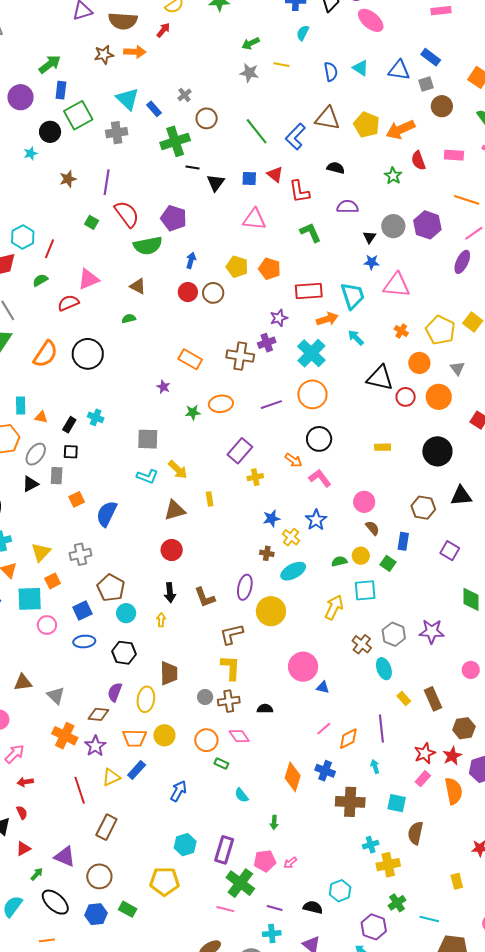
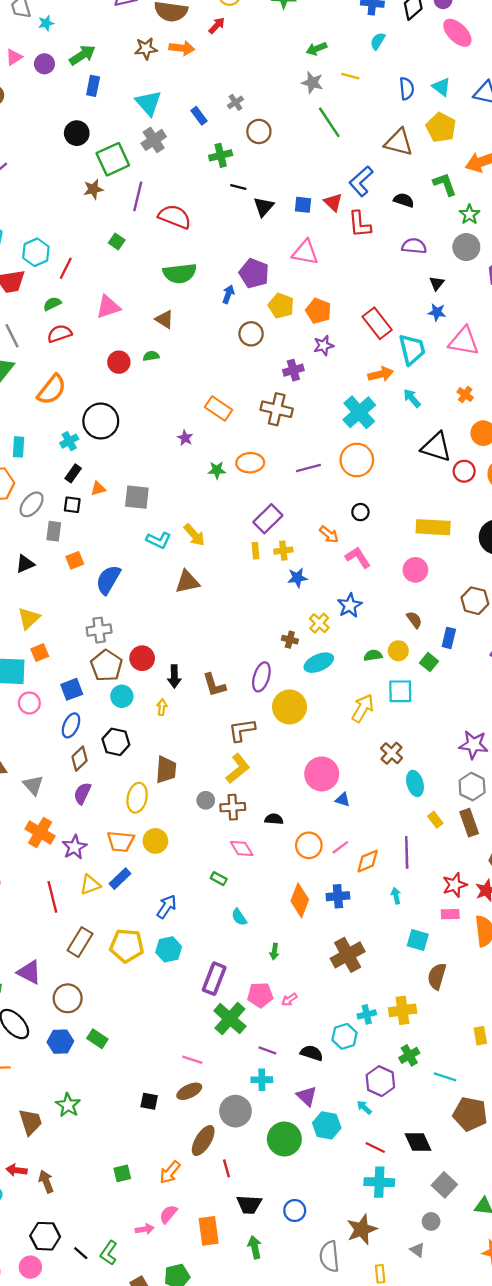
purple circle: (21, 97) -> (44, 64), moved, size x0.7
cyan triangle: (128, 99) -> (148, 103), moved
green square: (78, 115) -> (113, 159), moved
yellow pentagon: (367, 125) -> (441, 128), moved
green line: (257, 131) -> (329, 122), moved
gray cross: (117, 133) -> (154, 140), turned -30
blue L-shape: (295, 137) -> (361, 181), moved
green cross: (175, 141) -> (221, 155), size x0.7
cyan star: (31, 153) -> (46, 23), moved
red semicircle: (127, 214) -> (175, 217), moved, turned -36
purple pentagon: (174, 218) -> (254, 273), moved
gray circle: (393, 226) -> (466, 247), moved
green L-shape: (310, 232) -> (445, 184), moved
red rectangle: (309, 291) -> (377, 323), moved, turned 52
red circle: (188, 292) -> (119, 362), moved
red semicircle: (68, 303) -> (59, 334), moved
purple star: (279, 318) -> (324, 346), moved
purple cross: (267, 343) -> (293, 370), moved
black circle: (88, 354) -> (101, 421), moved
orange triangle: (41, 417) -> (98, 488), moved, turned -32
cyan cross: (96, 417) -> (69, 441), moved, turned 35
gray square: (148, 439) -> (137, 497), moved
black circle: (319, 439) -> (360, 512), size x0.6
yellow rectangle: (383, 447) -> (433, 527), size x1.8
black triangle: (30, 484) -> (25, 564), moved
yellow rectangle: (210, 499) -> (255, 551), moved
pink circle: (364, 502) -> (415, 570), moved
blue star: (271, 518) -> (297, 578), moved
red circle: (172, 550) -> (142, 658), moved
gray cross: (80, 554) -> (99, 630), moved
gray hexagon: (394, 634) -> (472, 787), moved
blue ellipse: (84, 642) -> (71, 725), turned -65
yellow L-shape: (231, 668) -> (238, 769), turned 44
purple semicircle: (115, 692) -> (82, 793), moved
brown diamond: (98, 714) -> (80, 759), moved, turned -55
orange circle: (206, 740) -> (309, 845), moved
blue cross: (325, 771) -> (338, 896), turned -30
pink rectangle: (423, 779) -> (450, 914), turned 42
brown cross: (350, 802) -> (348, 955), moved, turned -36
cyan hexagon: (185, 845) -> (169, 949), moved
cyan cross: (371, 845) -> (367, 1014), moved
yellow pentagon: (165, 881) -> (127, 946), moved
pink line: (225, 909) -> (192, 1060), moved

